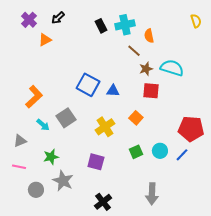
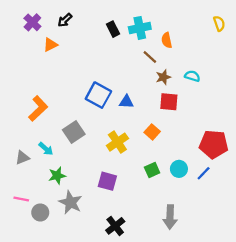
cyan semicircle: (172, 68) -> (192, 76), size x0.6
cyan arrow: (43, 125) -> (46, 149), moved
pink line: (19, 167) -> (21, 199), moved

